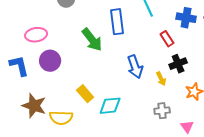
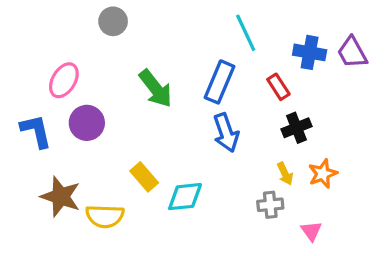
blue rectangle: (117, 22) -> (219, 82), moved, turned 30
pink ellipse: (36, 35) -> (64, 80), turned -50
yellow arrow: (161, 79) -> (285, 174), moved

